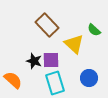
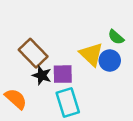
brown rectangle: (47, 25) -> (33, 53), moved
blue circle: (89, 78) -> (110, 60), moved

